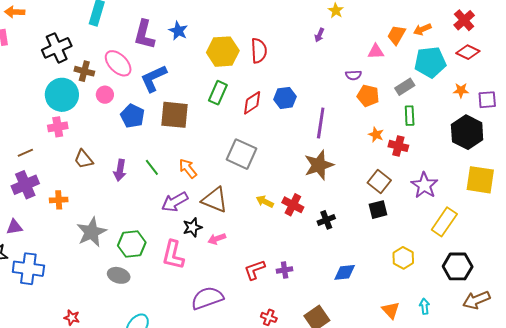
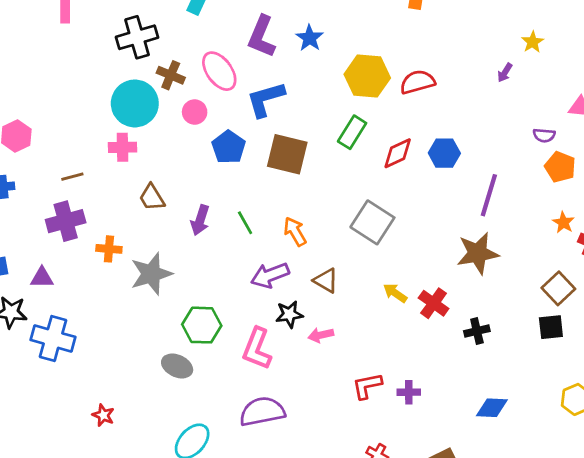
red semicircle: (259, 51) -> (417, 82), turned -110
brown triangle: (215, 200) -> (326, 280), size x0.7
gray star: (91, 232) -> (151, 274), moved
purple semicircle: (207, 298) -> (262, 412), moved

